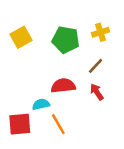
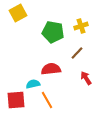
yellow square: (21, 37) -> (18, 13), moved
red arrow: (97, 92) -> (86, 78), moved

